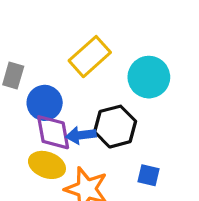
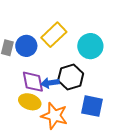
blue circle: (45, 103) -> (26, 46), moved
blue square: (148, 175) -> (92, 106), size x1.6

